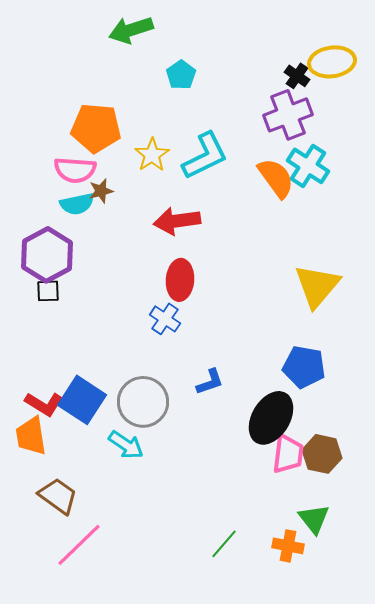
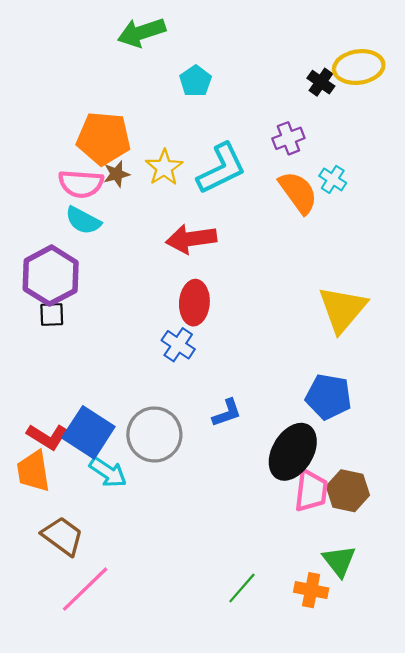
purple cross: (288, 115) -> (288, 138), moved, size x0.6
cyan cross: (308, 166) -> (333, 179), size x0.6
brown star: (101, 191) -> (117, 174), moved
cyan semicircle: (77, 204) -> (83, 220), turned 40
cyan arrow: (126, 445) -> (108, 472), moved

